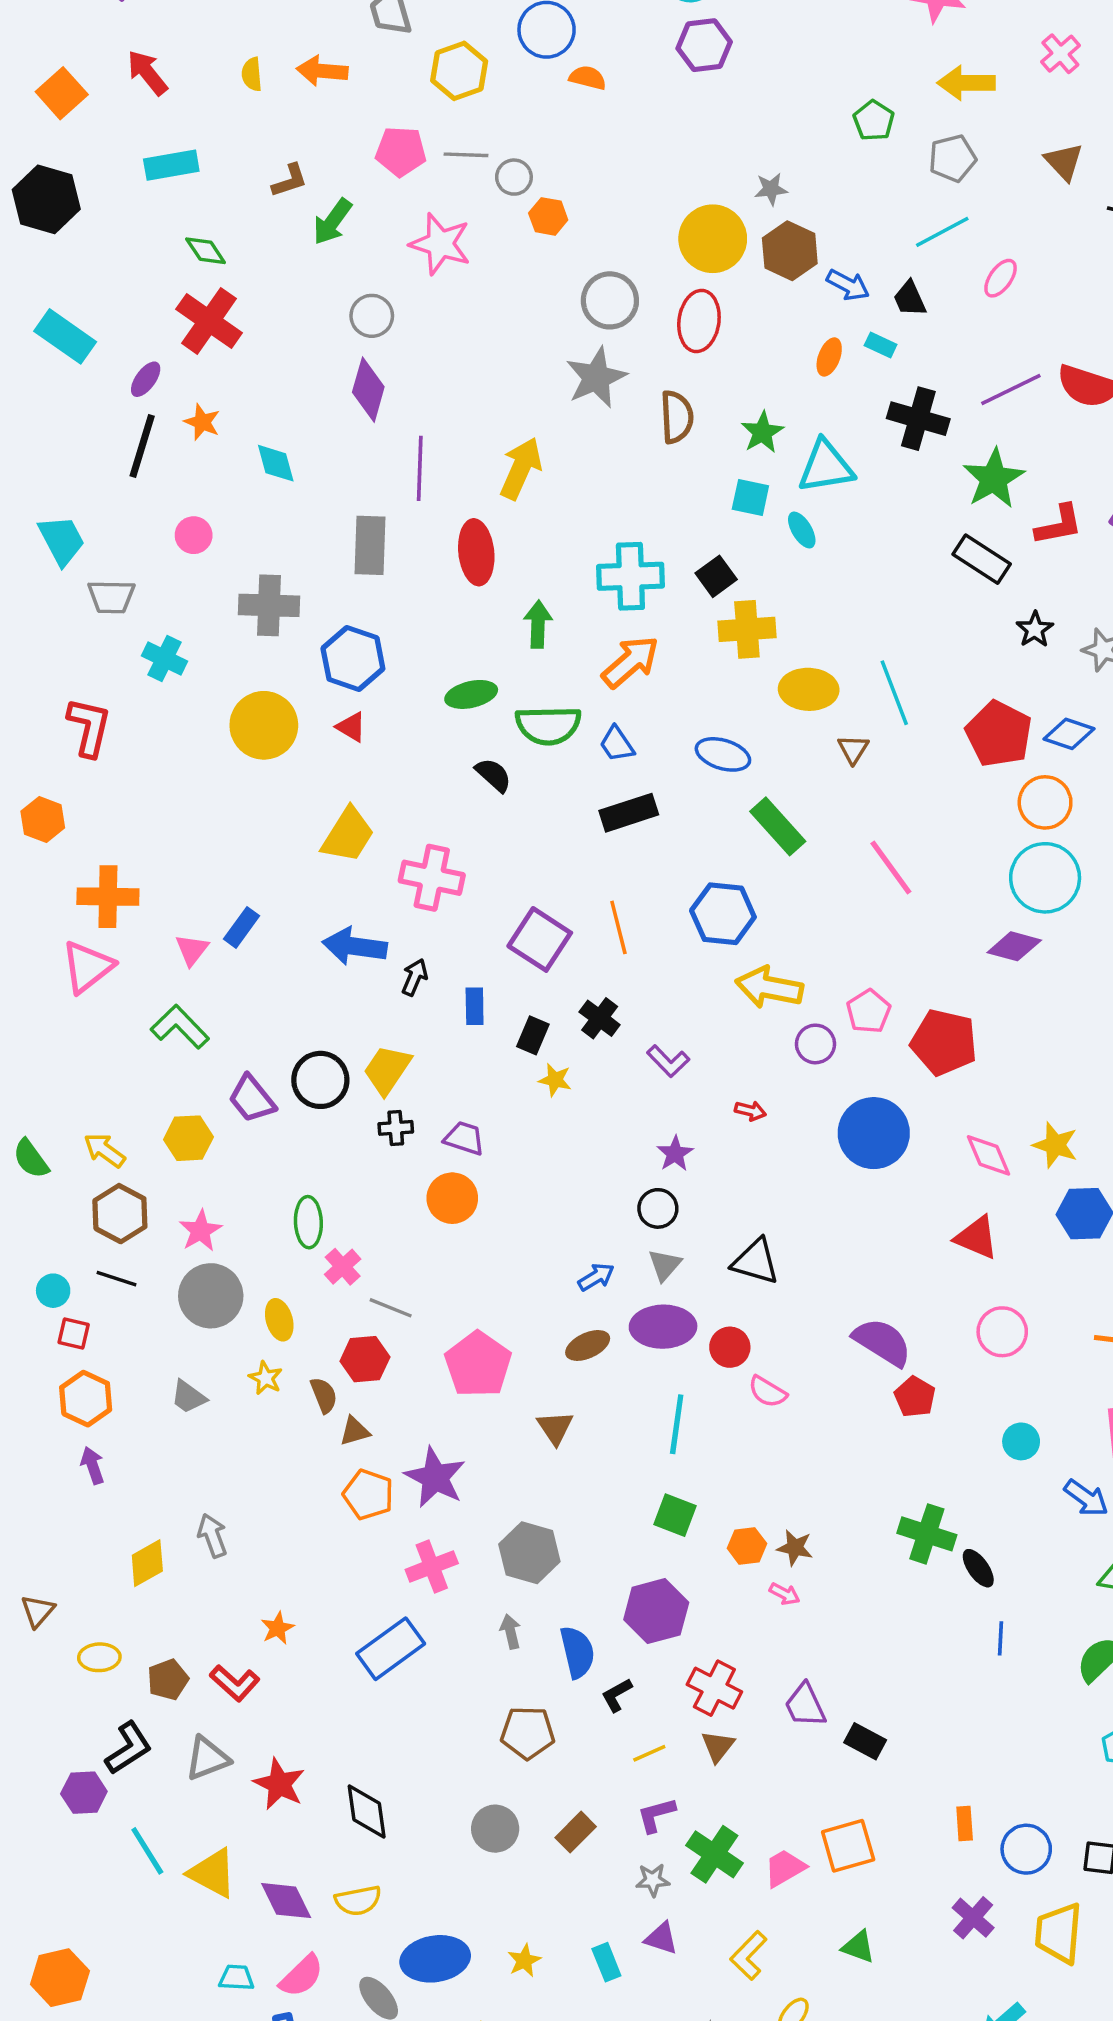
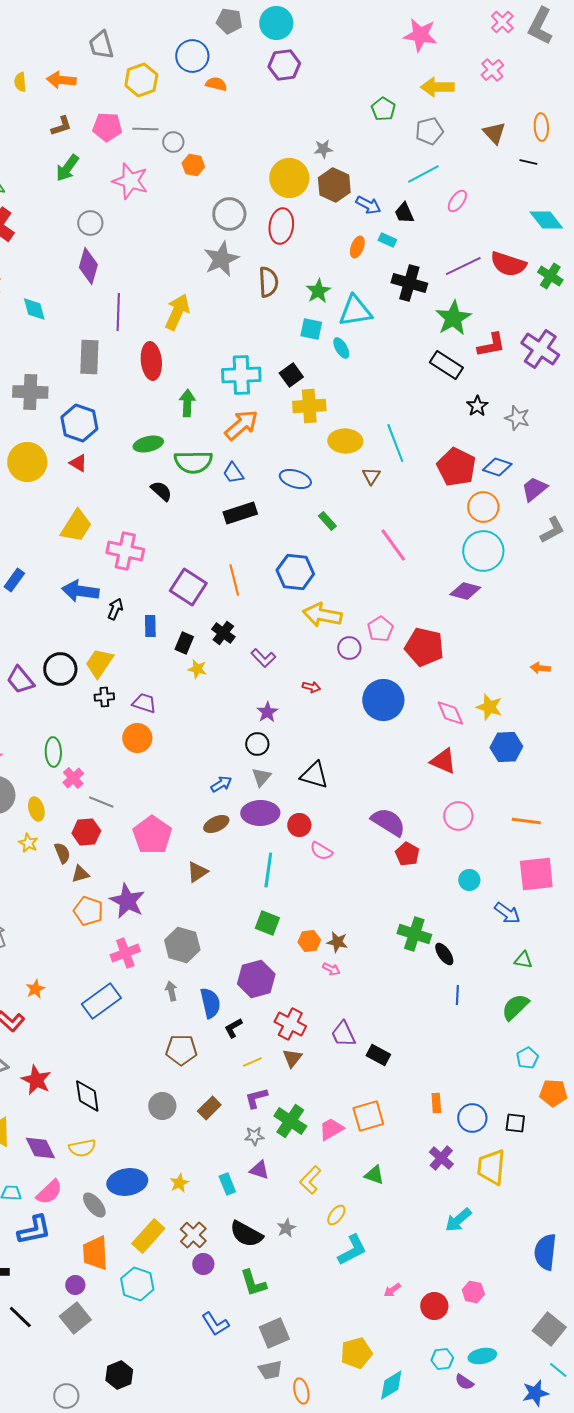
brown L-shape: (290, 181) -> (61, 126), moved
green rectangle: (778, 826) -> (327, 521), size x0.6
brown triangle: (555, 1428) -> (197, 872), turned 30

